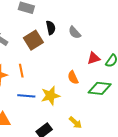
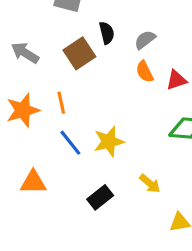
gray semicircle: (75, 33) -> (145, 40), turned 96
orange semicircle: (73, 77) -> (145, 72), moved
blue line: (26, 96) -> (70, 143), turned 48

